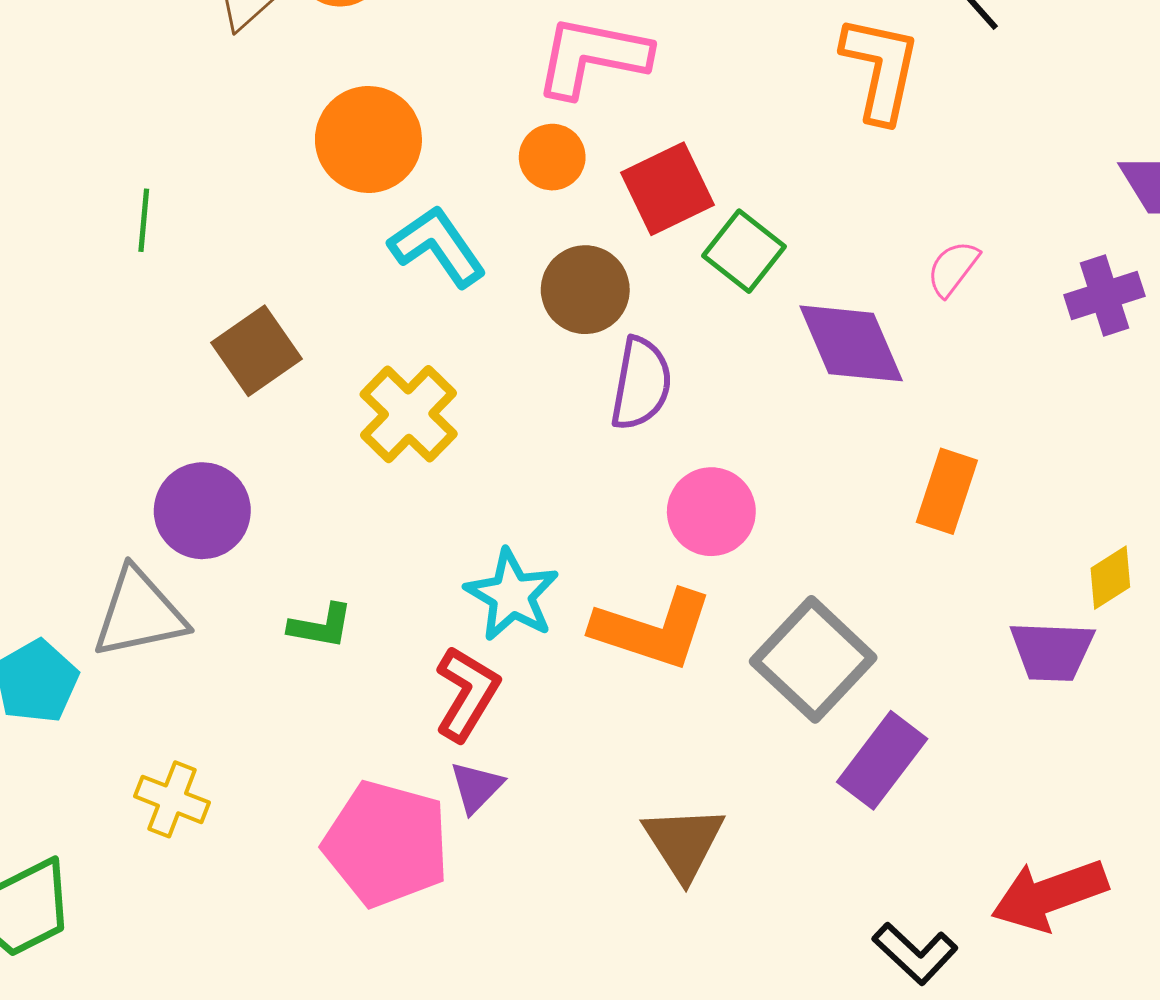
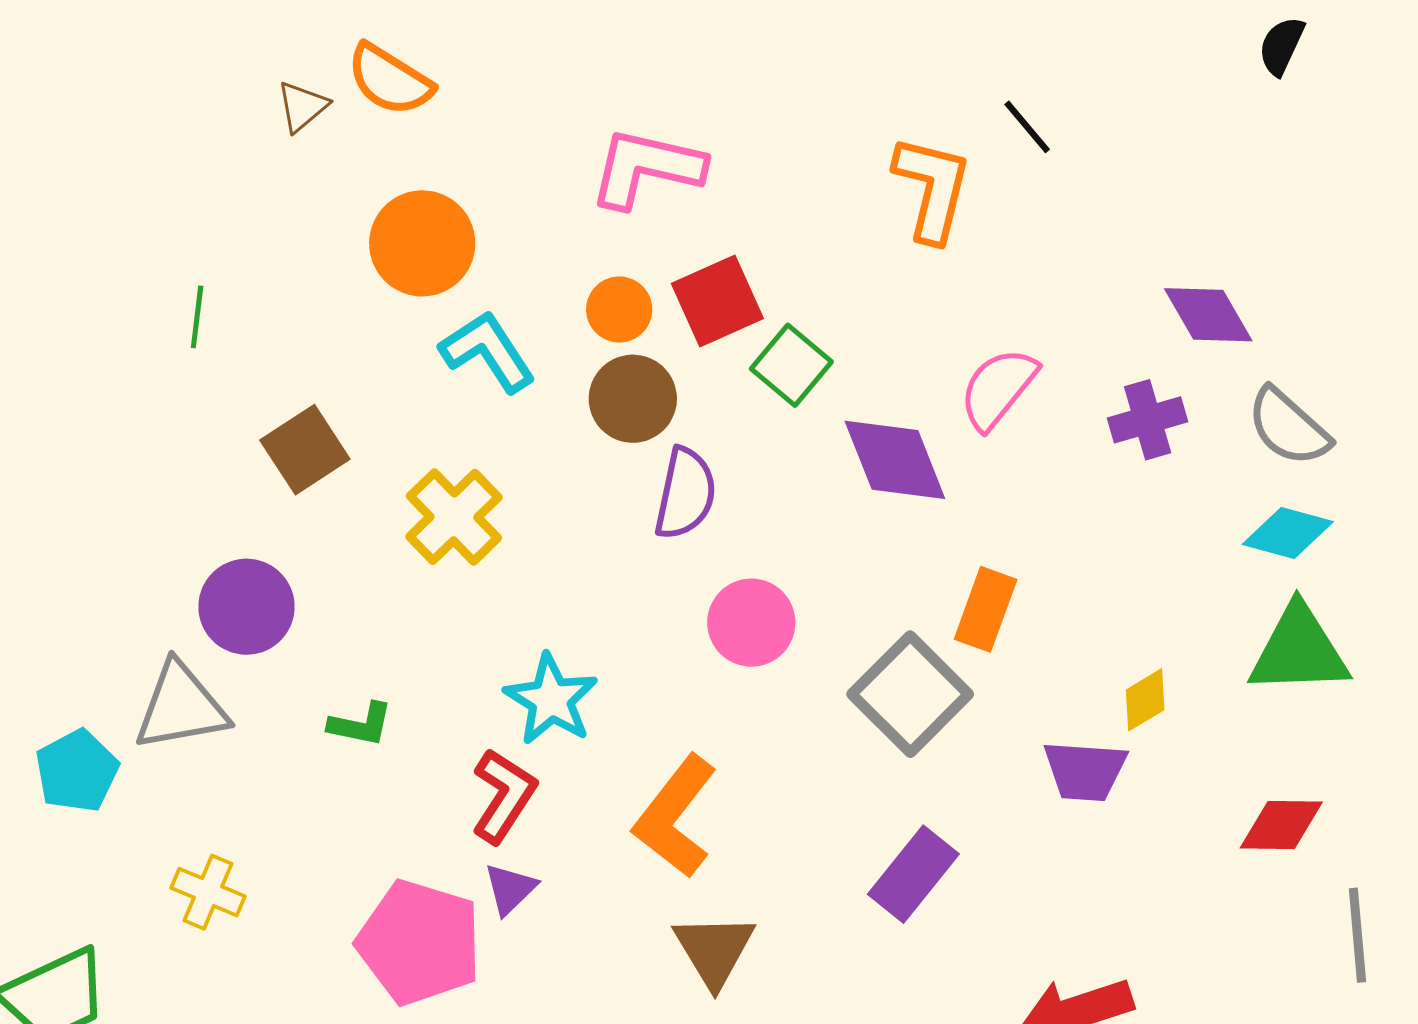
orange circle: (552, 157) -> (619, 309), moved
pink semicircle: (953, 268) -> (998, 388), size x1.5
orange L-shape: (652, 629) -> (675, 816), moved, turned 108
gray square: (813, 659) -> (910, 694), moved

